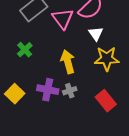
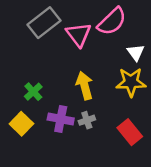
white triangle: (96, 34) -> (136, 52), moved
green cross: (25, 50) -> (33, 92), moved

